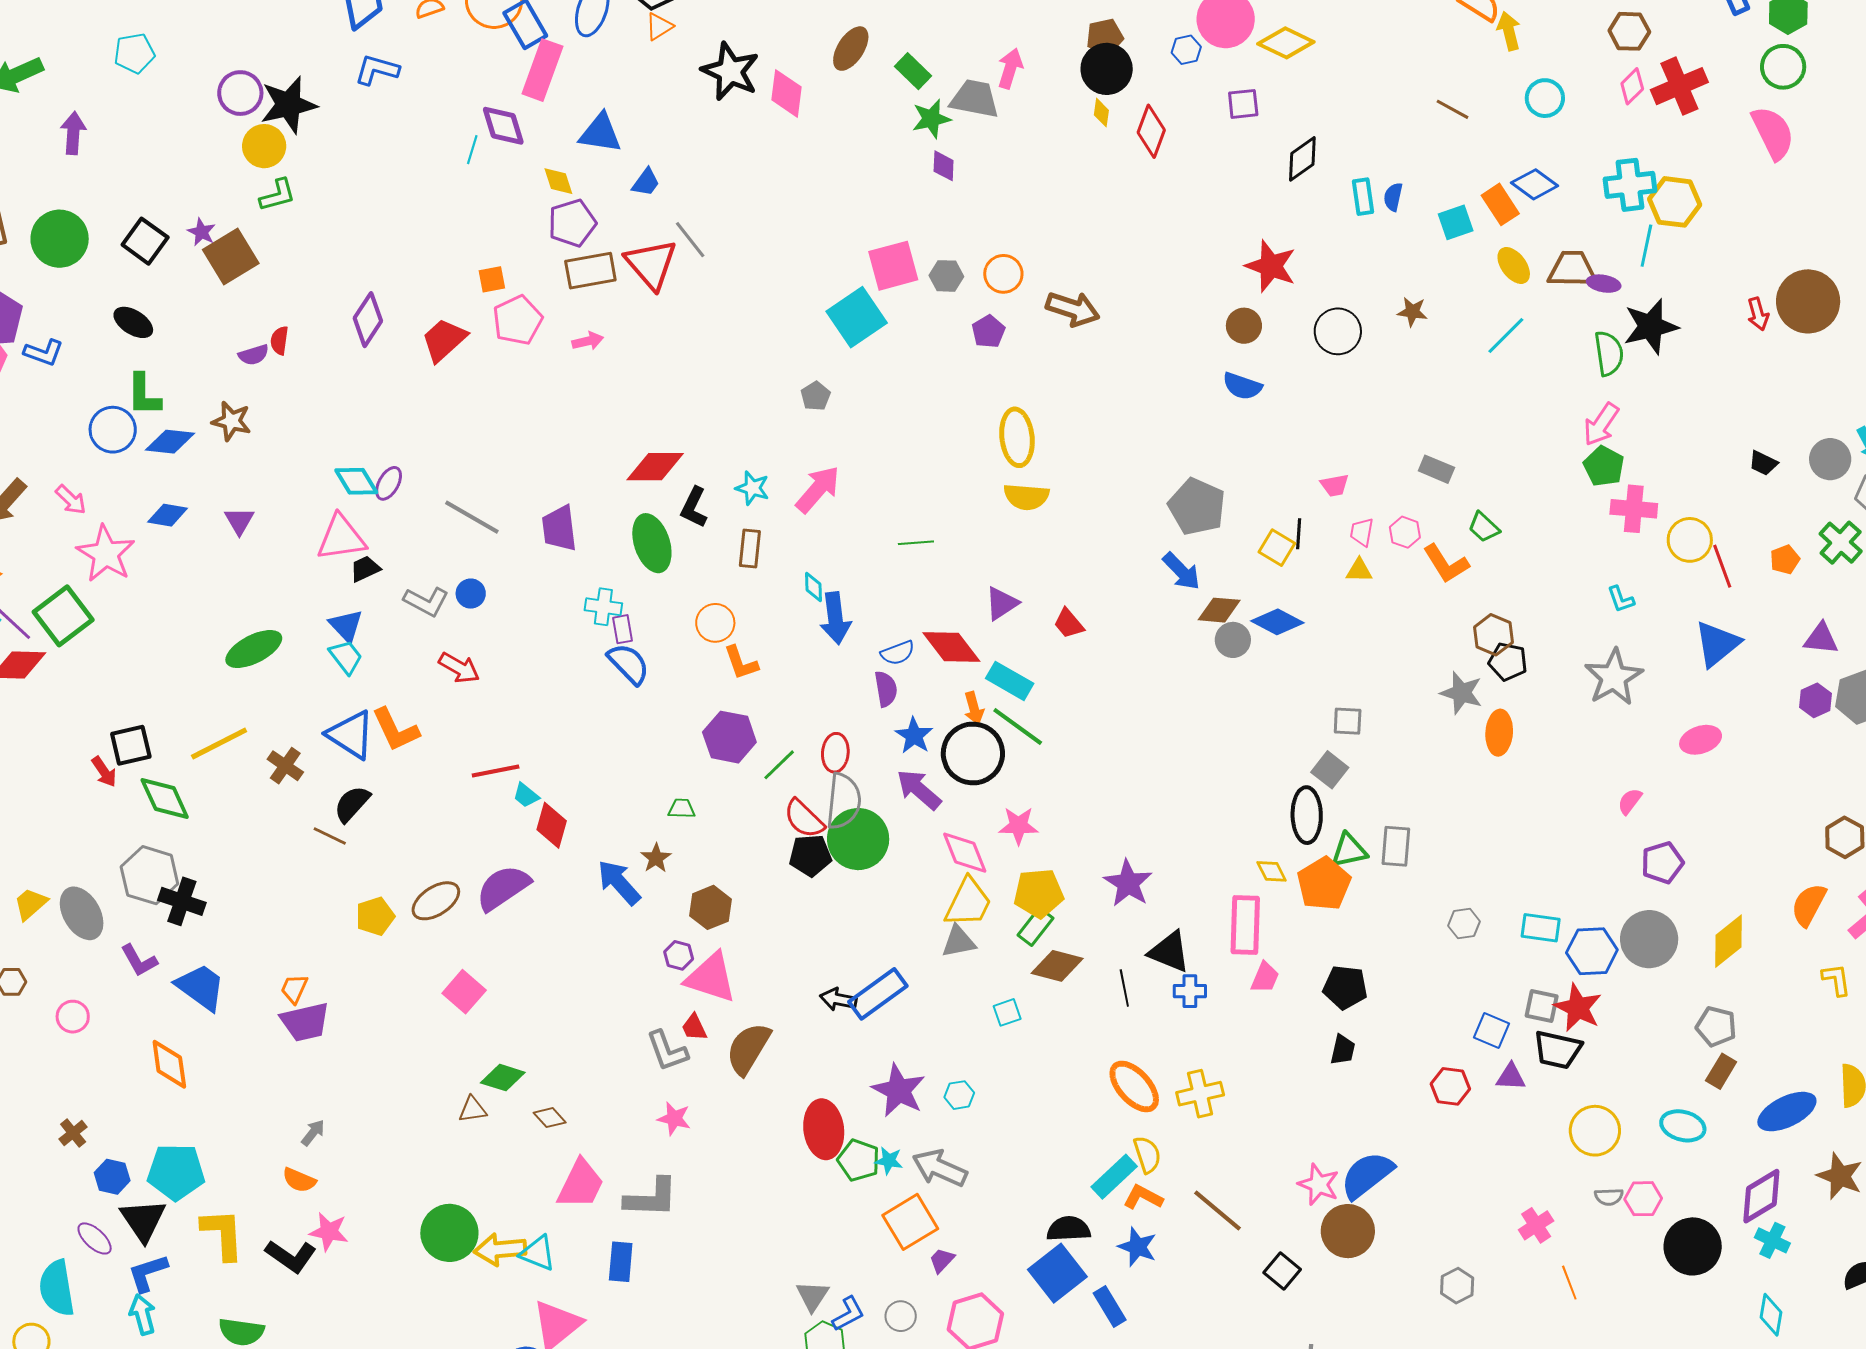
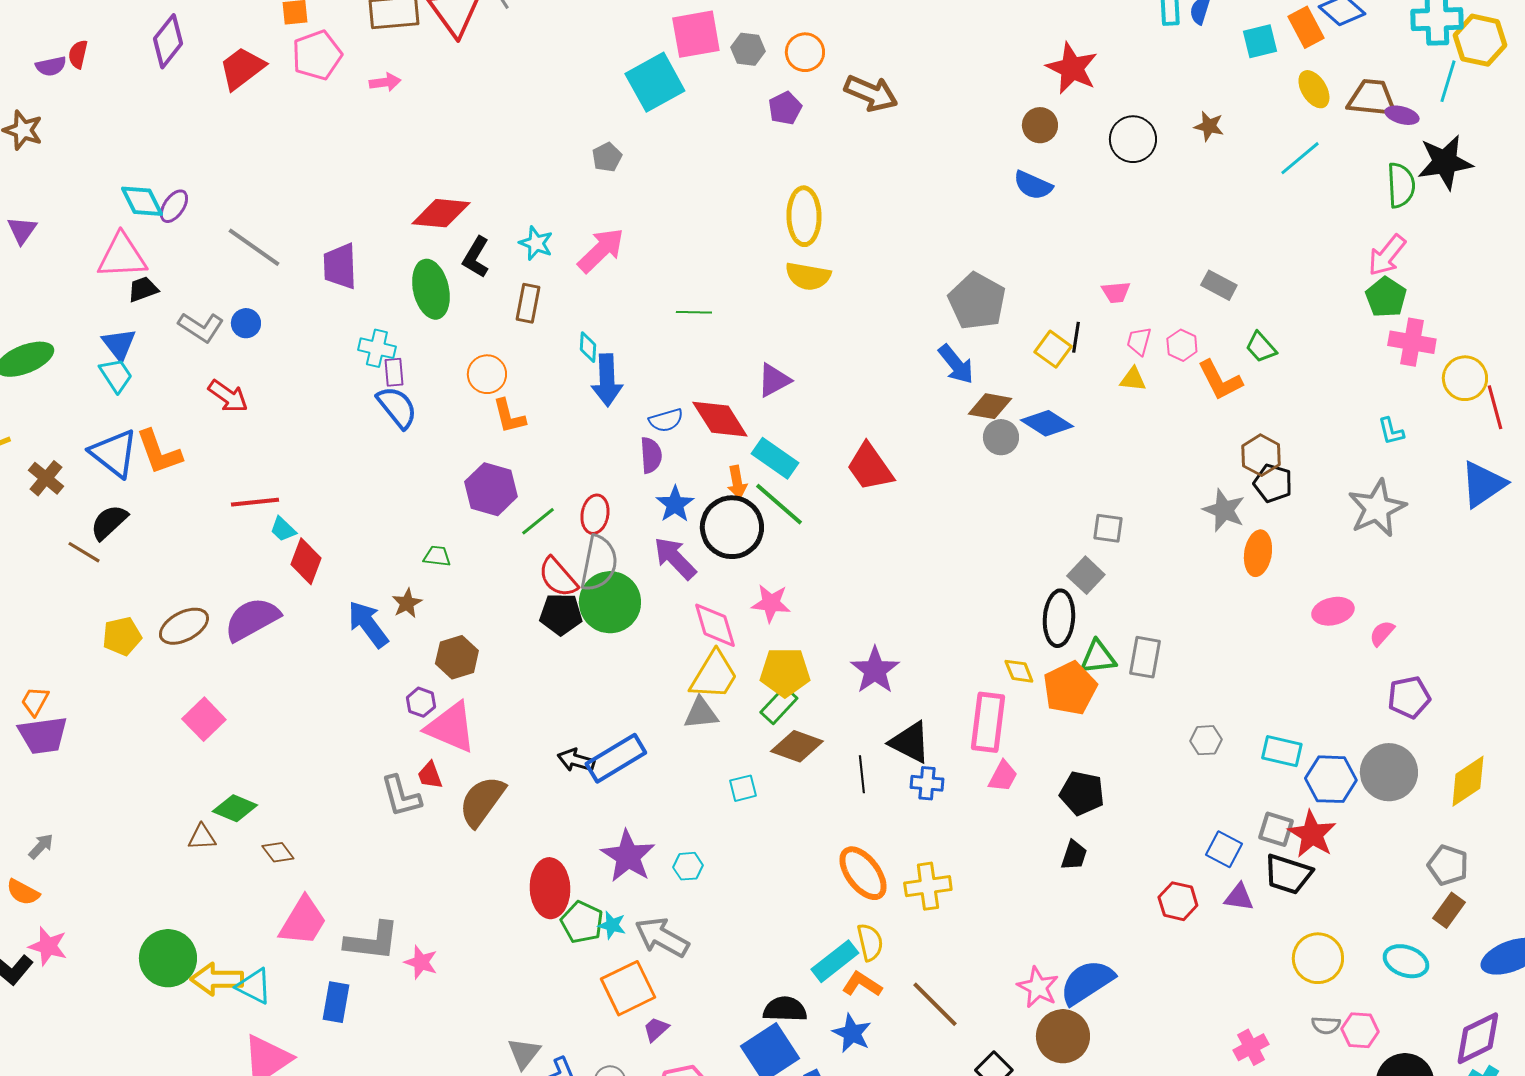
red trapezoid: (1069, 623) -> (870, 467), moved, size x1.6
pink ellipse: (1701, 740) -> (1333, 611), moved
pink star: (674, 1118) -> (421, 962), moved

